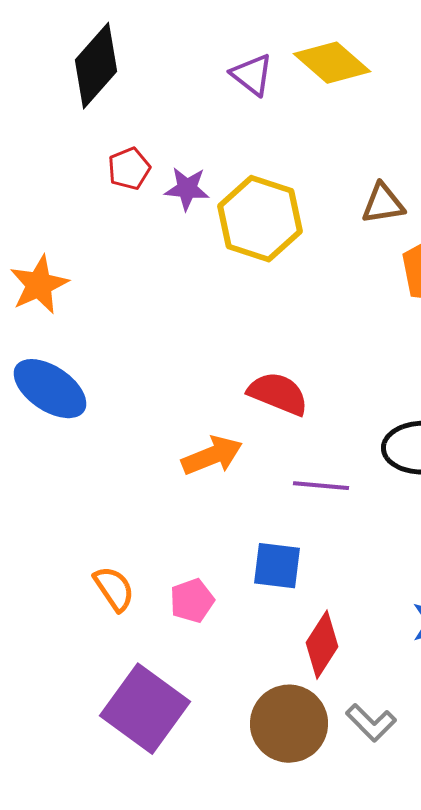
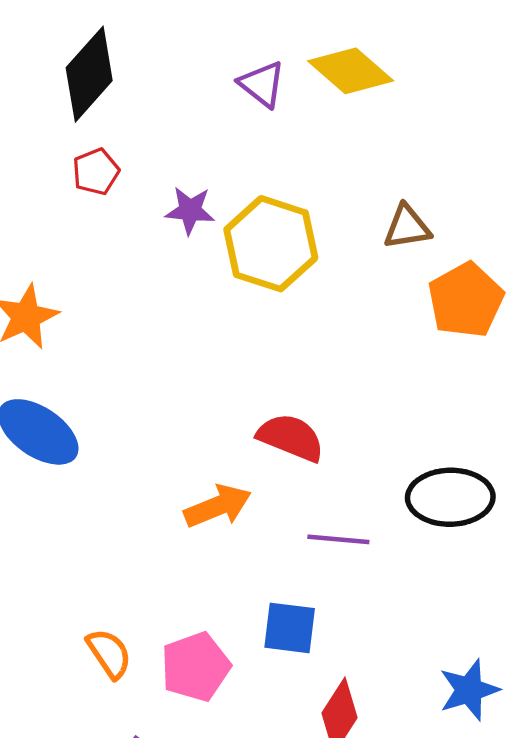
red pentagon: (129, 169) -> (96, 172), moved
pink pentagon: (192, 601) -> (196, 667), size x1.4

